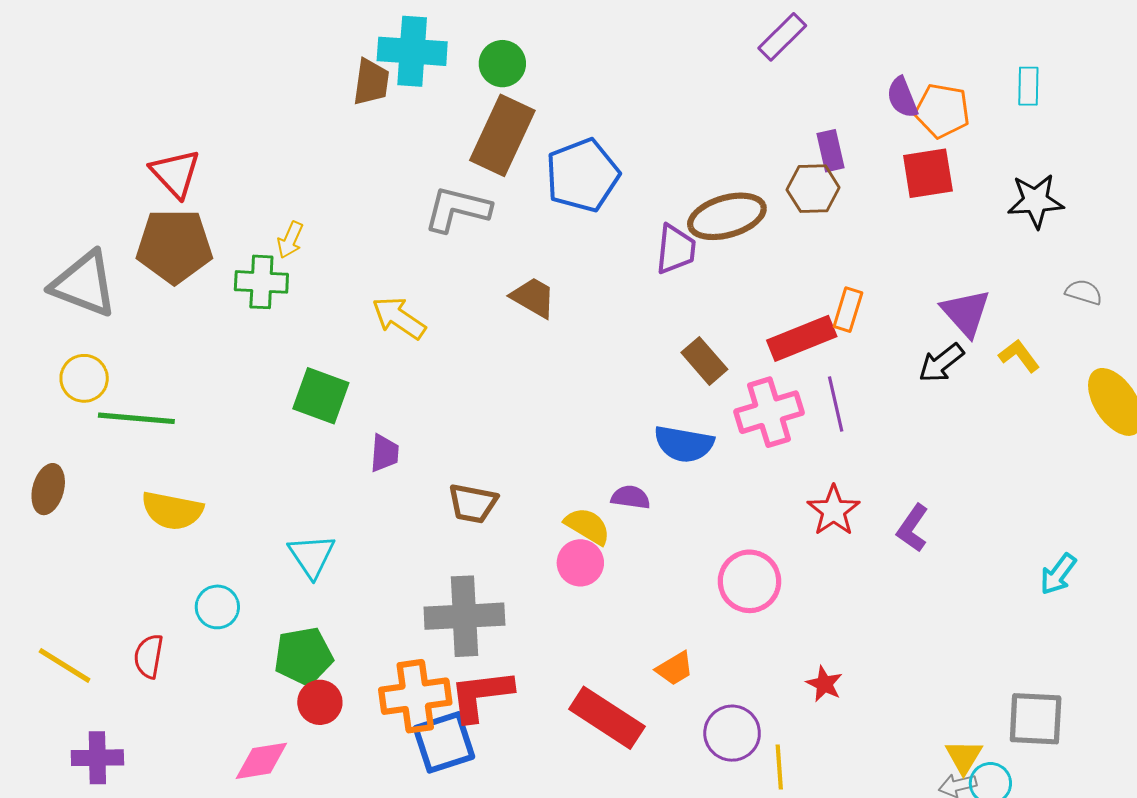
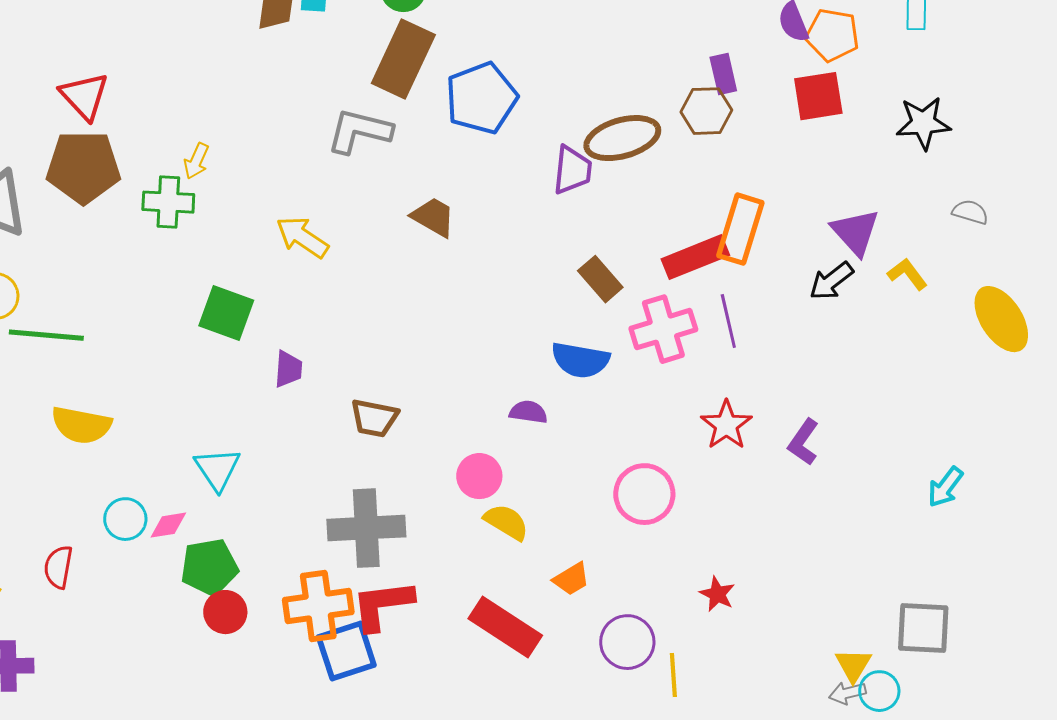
orange rectangle: (848, 310) -> (740, 229), size x1.6
yellow semicircle: (587, 526) -> (506, 522), moved
pink diamond: (261, 761) -> (168, 525), moved, size x0.7

